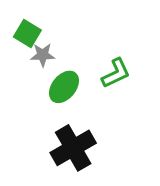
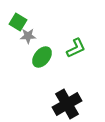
black cross: (73, 148) -> (67, 104), moved

